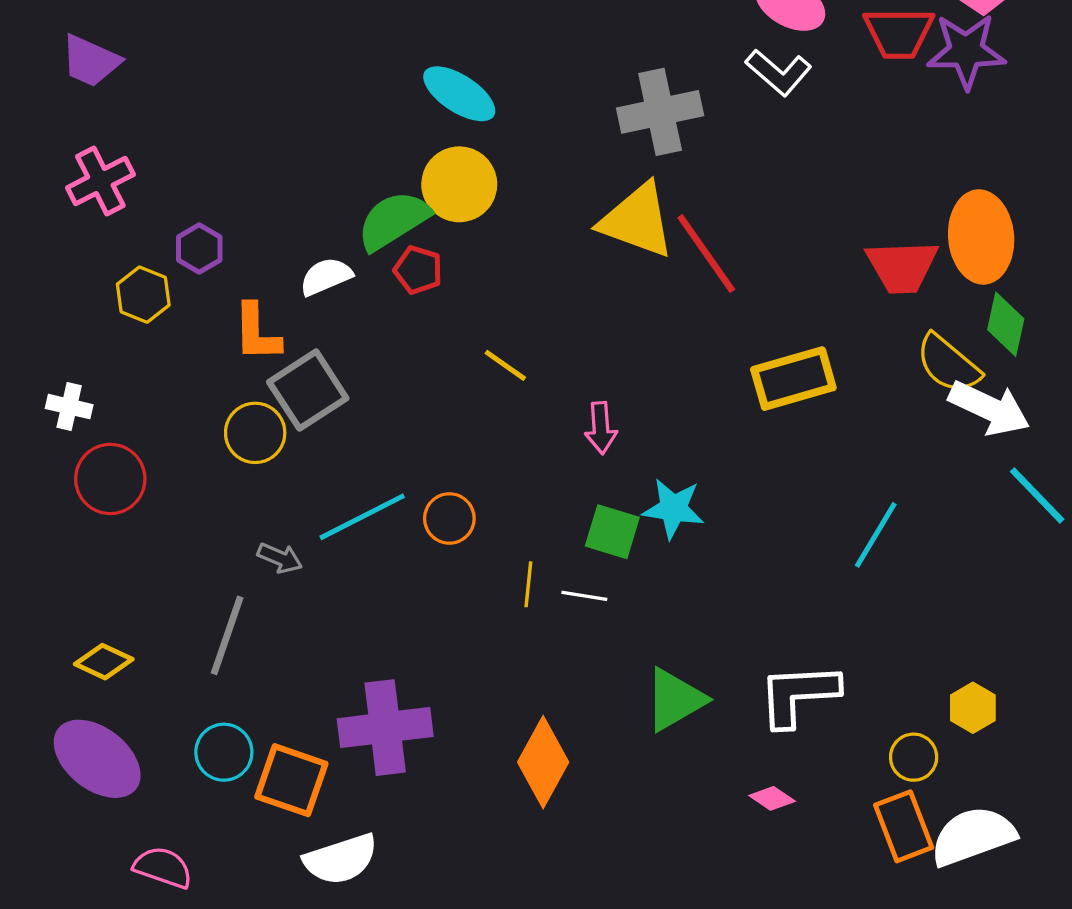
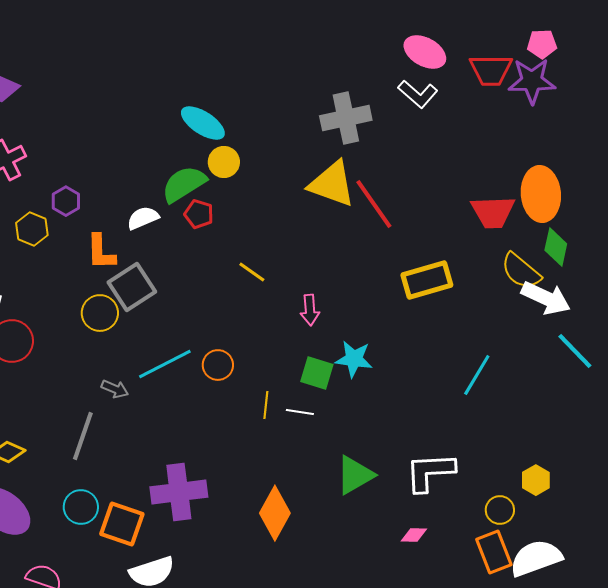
cyan ellipse: (459, 94) -> (203, 123), moved
yellow circle: (459, 184) -> (224, 162), size x0.7
pink diamond: (772, 798) -> (414, 535), turned -32

